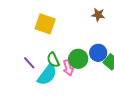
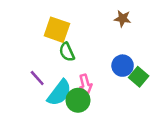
green circle: (78, 59) -> (78, 100), moved
green semicircle: (53, 60) -> (67, 52), moved

